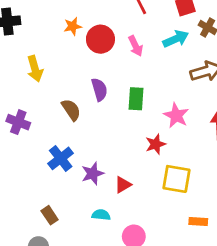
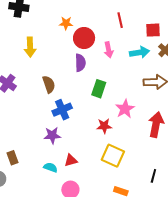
purple semicircle: (99, 89) -> (80, 63), moved
blue cross: (61, 158) -> (62, 110), moved
red triangle: (123, 185) -> (71, 160), moved

